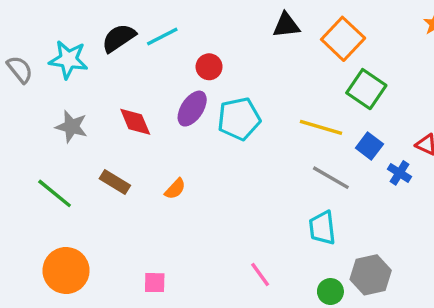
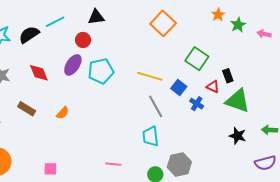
black triangle: (286, 25) -> (96, 17), moved
black semicircle: (119, 38) -> (29, 35), moved
green square: (366, 89) -> (197, 59), moved
gray line: (331, 178) -> (156, 106), turned 30
pink line: (260, 275) -> (113, 164), turned -49

